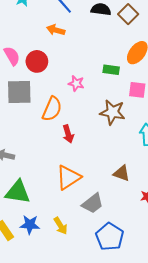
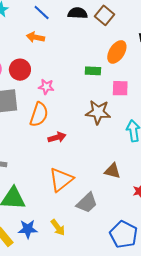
pink star: (76, 83) -> (46, 87), moved
red arrow: (68, 134) -> (57, 137), turned -84
blue pentagon: (110, 237) -> (124, 234), moved

